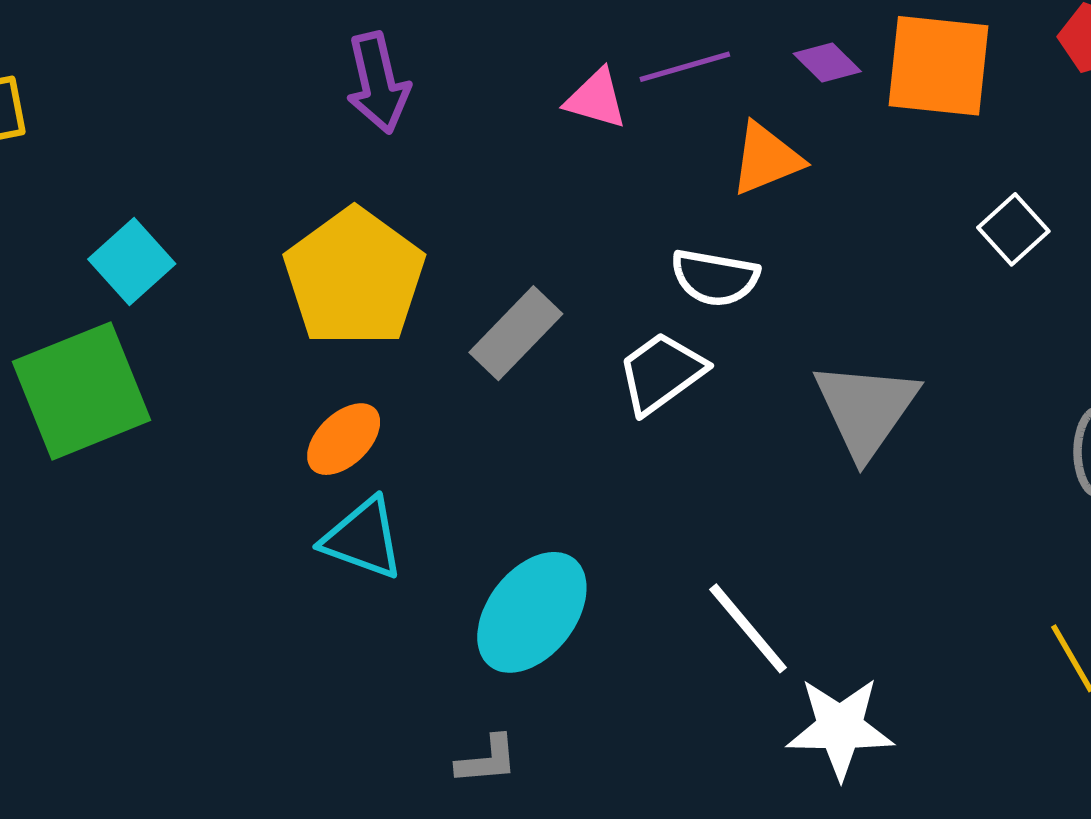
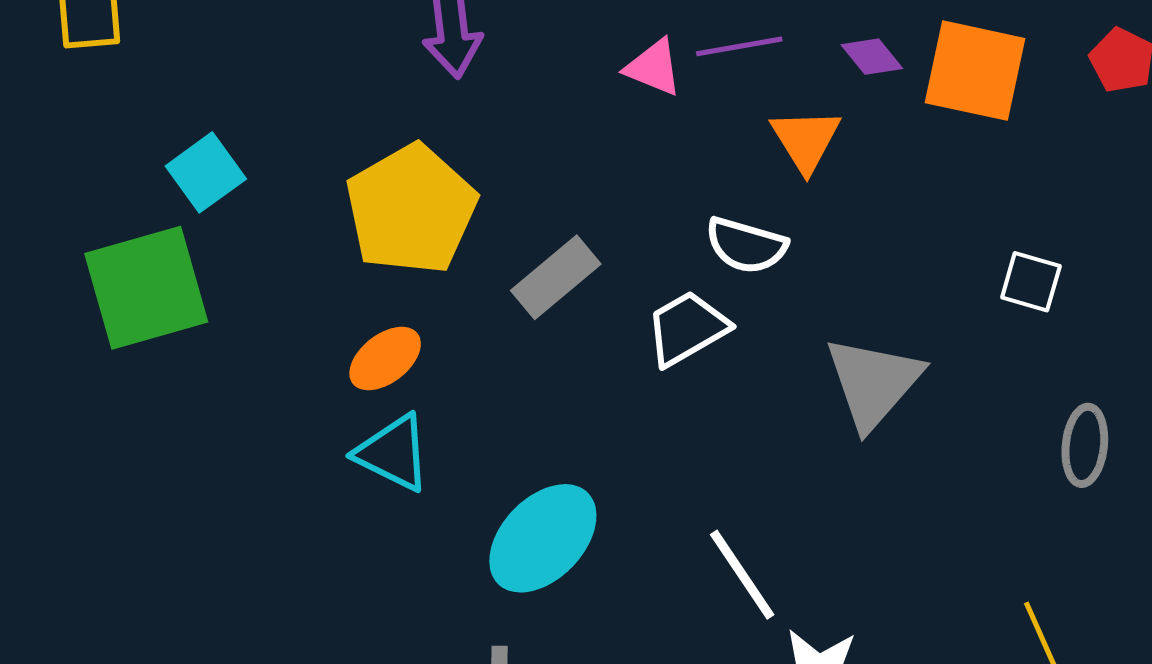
orange triangle: (766, 159) -> (806, 140), turned -46
white square: (1013, 229) -> (1031, 282), moved, turned -38

